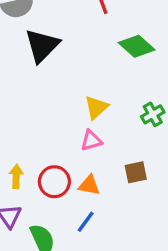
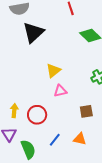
yellow triangle: (96, 107) -> (53, 71), moved
orange triangle: (89, 185) -> (80, 139), moved

